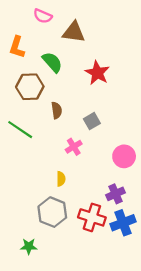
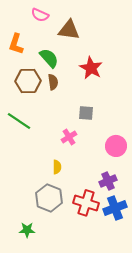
brown semicircle: (57, 110) -> (53, 82), moved
gray square: (92, 121) -> (86, 113), turned 35

